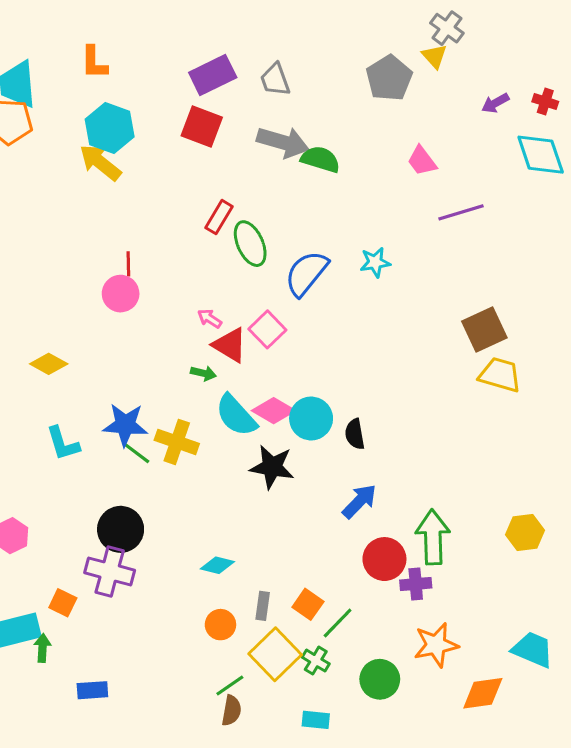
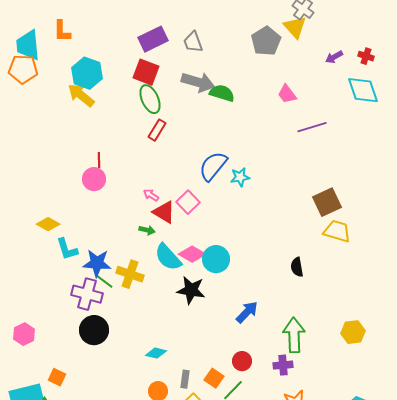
yellow triangle: (434, 56) -> (295, 27), size x1.4
orange L-shape: (94, 62) -> (62, 31), moved
green ellipse: (250, 244) -> (150, 99), moved
cyan star: (375, 262) -> (240, 177), moved
black semicircle: (355, 434) -> (297, 267), moved
cyan L-shape: (63, 443) -> (67, 249), moved
red circle: (384, 559) -> (242, 361), moved, size x0.7
purple cross: (110, 572) -> (87, 294), moved

